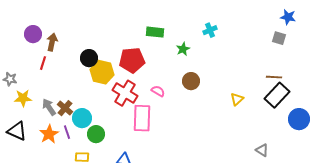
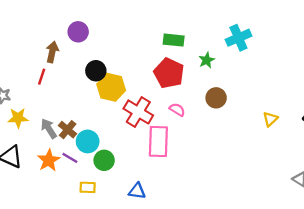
cyan cross: (210, 30) -> (238, 38), size x1.5
purple circle: (33, 34) -> (78, 32), moved
red pentagon: (132, 60) -> (169, 73), moved, turned 30
purple line: (67, 132) -> (70, 158), turned -40

